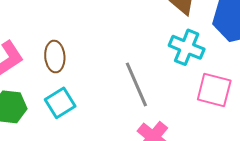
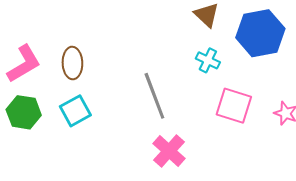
cyan cross: (187, 47) -> (208, 60), size x0.7

